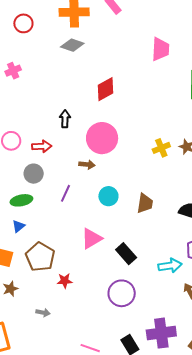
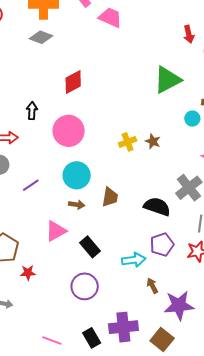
pink trapezoid: (160, 49) -> (110, 17), moved, turned -70
brown arrow: (87, 165) -> (77, 205), moved
purple line: (66, 193) -> (31, 185), turned 30
cyan circle: (108, 196) -> (77, 175), moved, size x1.4

